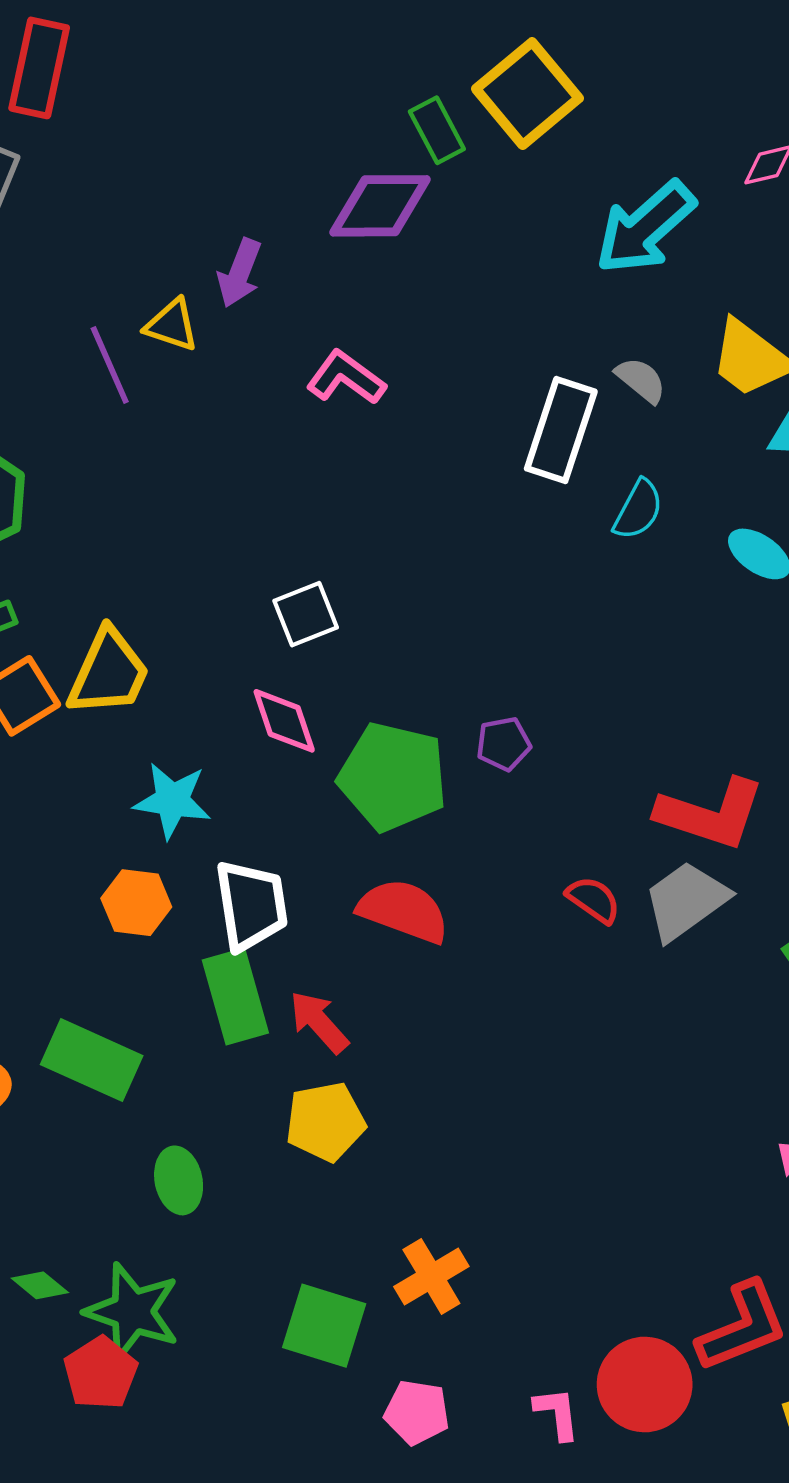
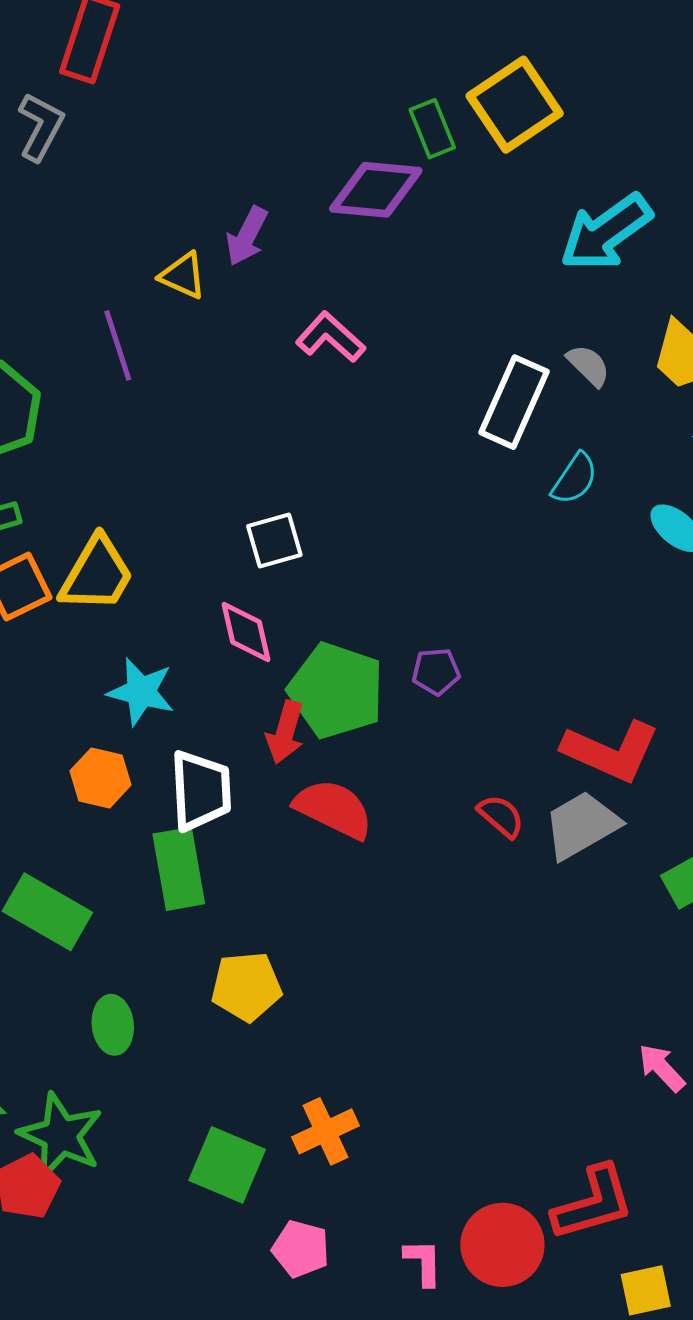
purple line: (110, 365) -> (118, 345), moved
red arrow: (319, 1022) -> (285, 732), moved, turned -128

